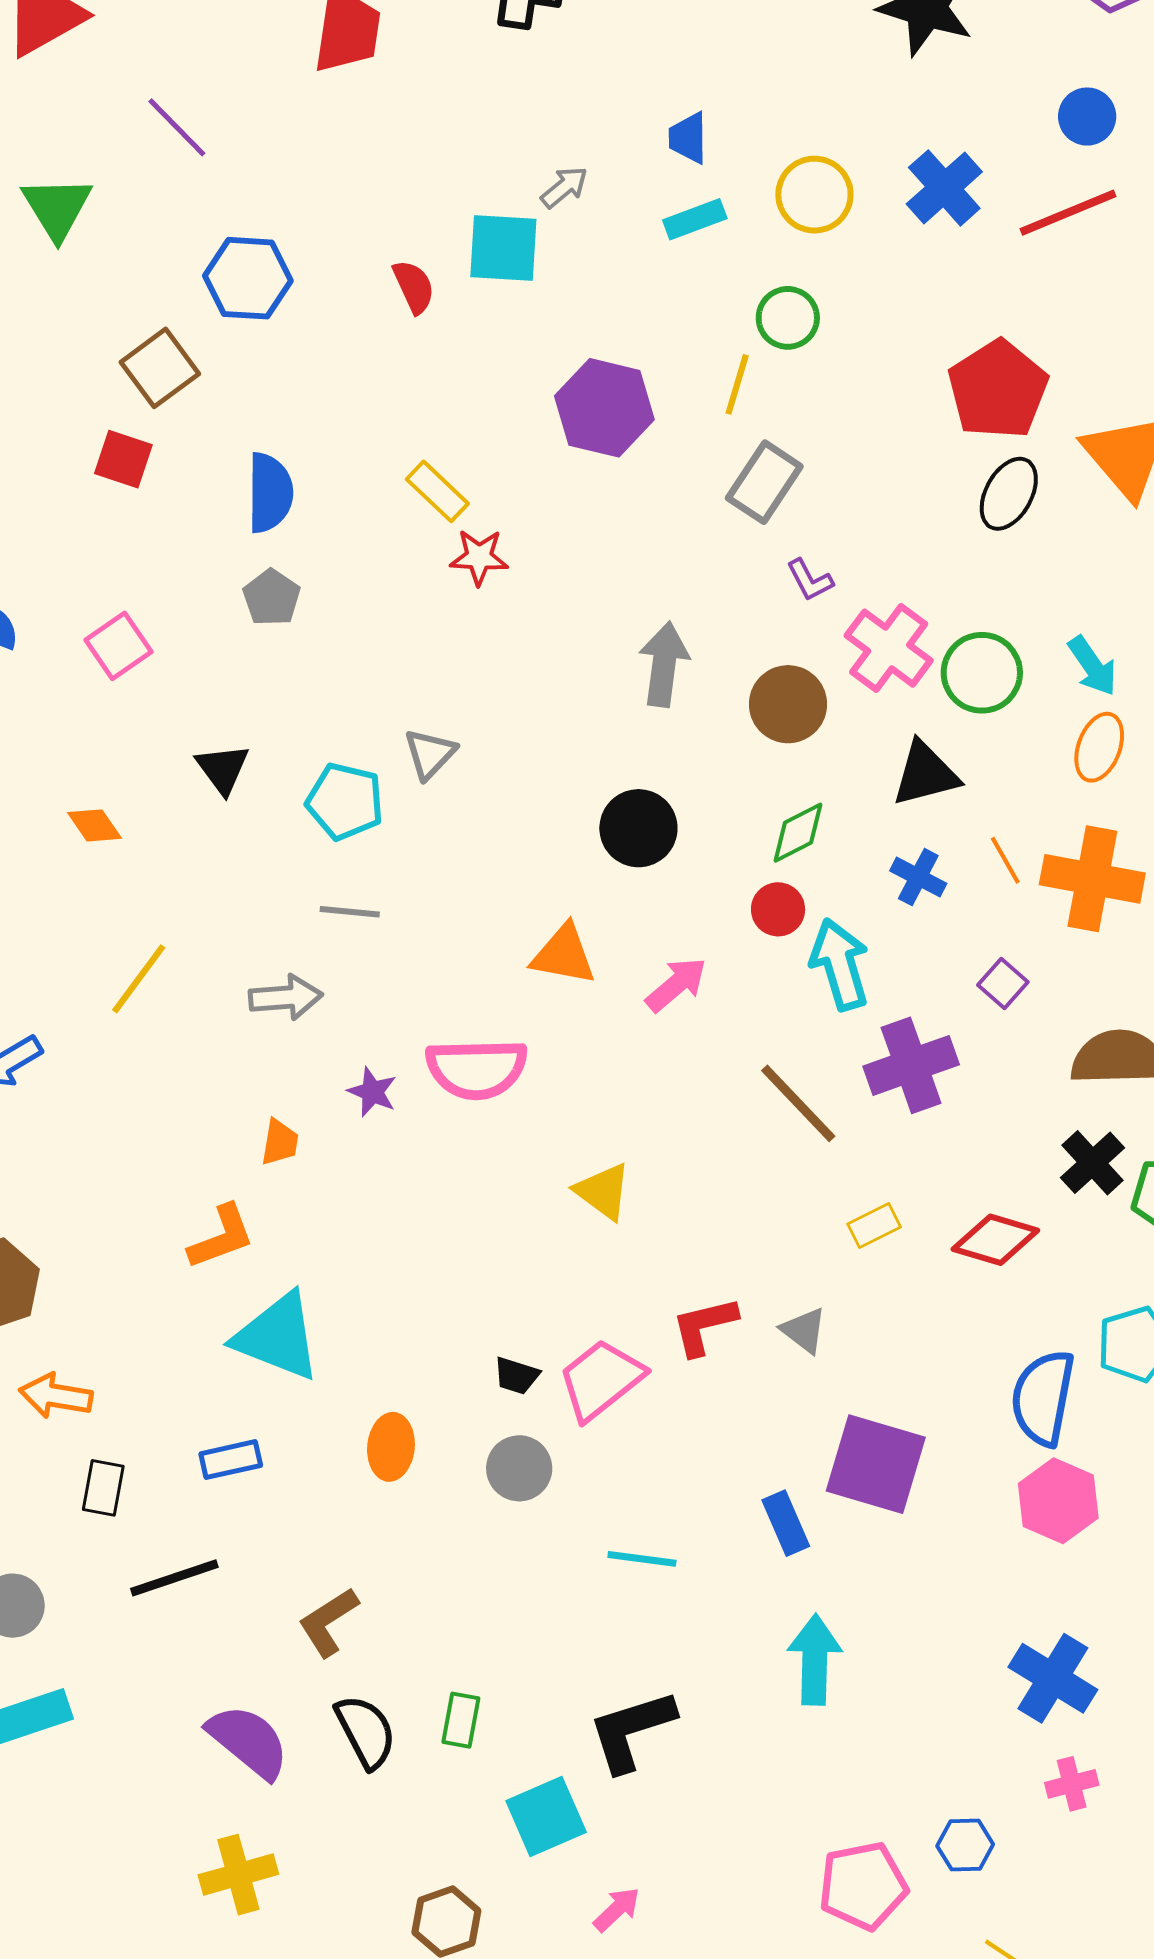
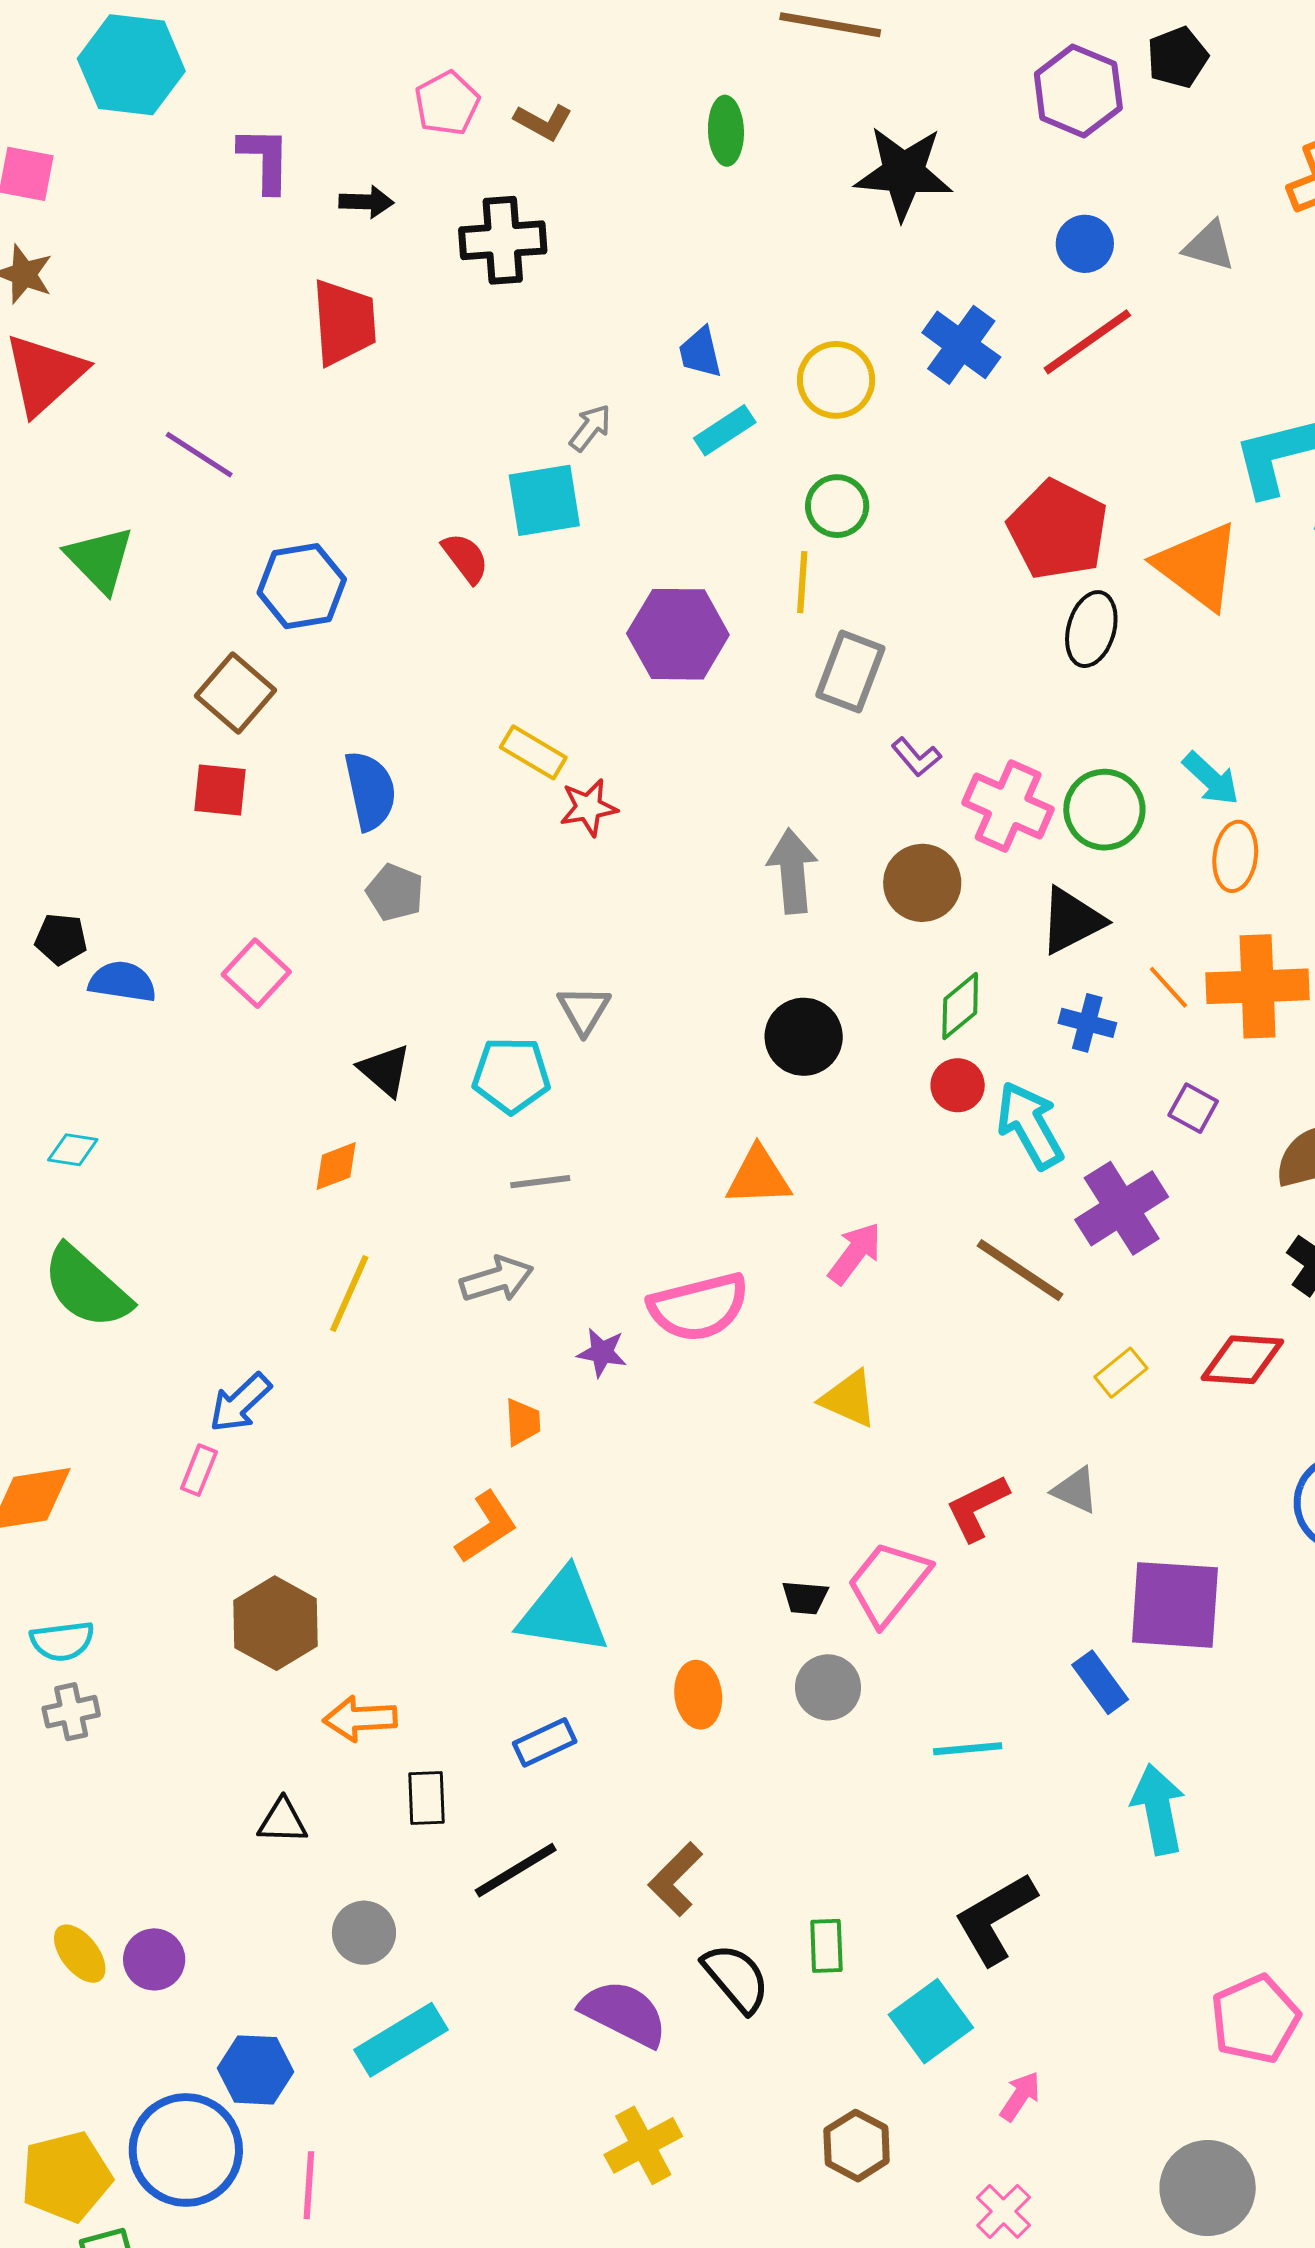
orange diamond: (94, 825) -> (336, 1166), moved, turned -64
pink arrow: (676, 985) -> (855, 1253), moved

